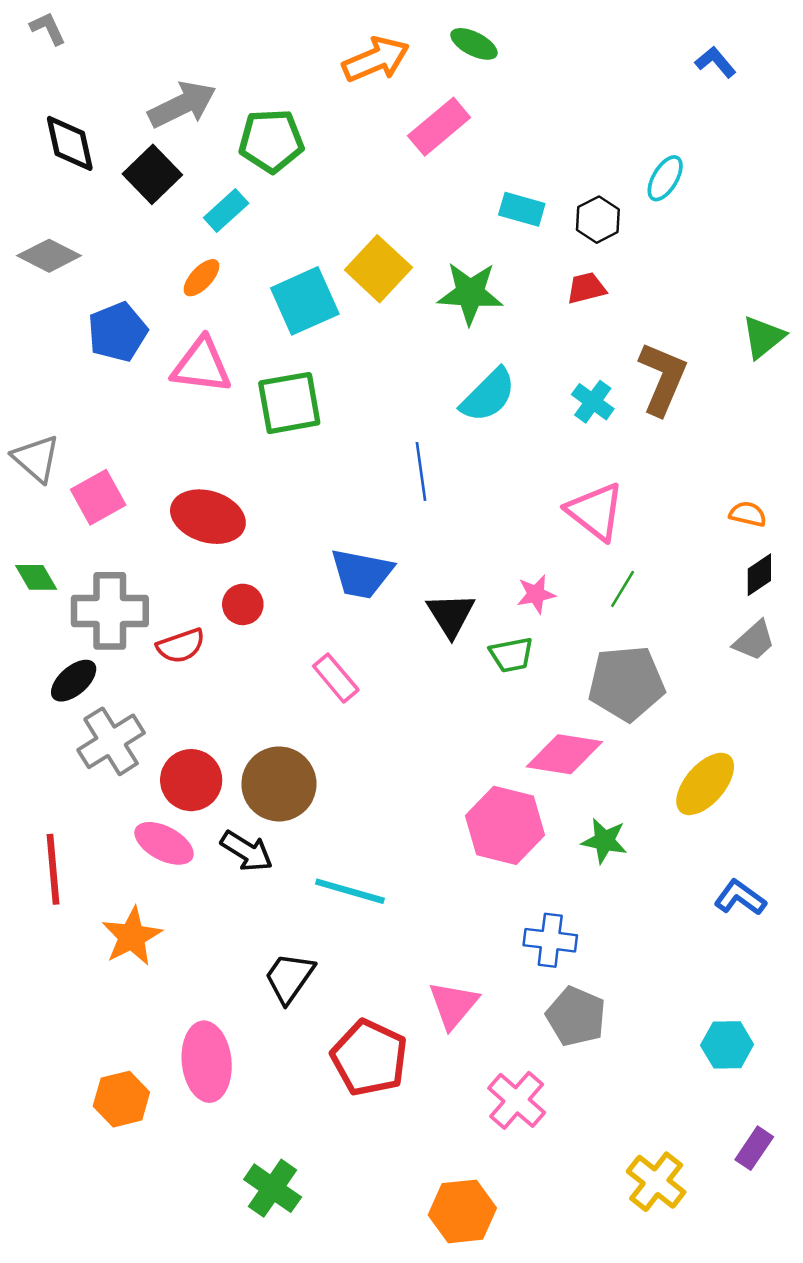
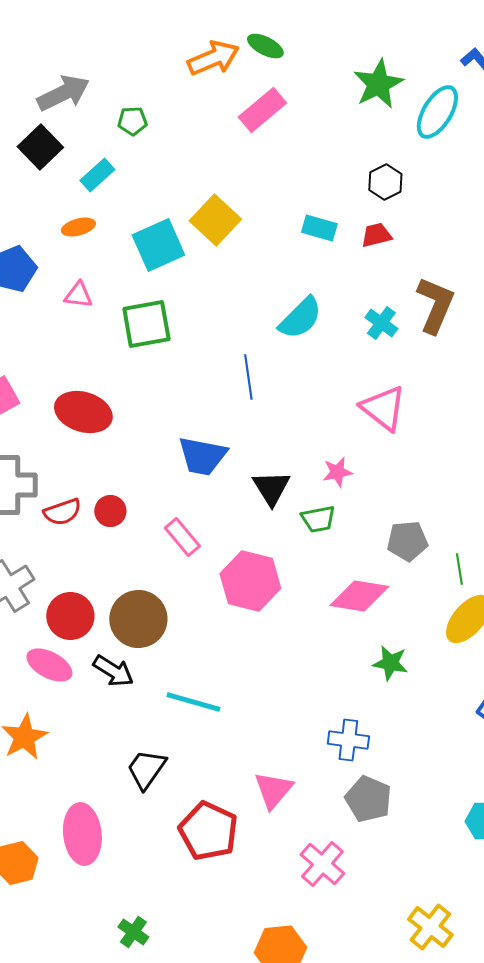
green ellipse: (474, 44) -> (265, 46), moved
green pentagon: (271, 141) -> (132, 121), size x0.6
cyan ellipse: (665, 178) -> (437, 112), moved, size x1.5
cyan rectangle: (522, 209) -> (319, 228), moved
orange ellipse: (201, 278) -> (78, 227), turned 32
green star: (470, 293) -> (378, 84), moved, turned -30
pink triangle: (201, 366) -> (78, 295), size x0.6
green line: (623, 589) -> (459, 569), moved, turned -40
red circle: (243, 604) -> (110, 511), moved
gray pentagon: (626, 683) -> (407, 541), size x0.7
pink hexagon: (505, 825) -> (250, 581), moved
green cross: (273, 1188) -> (133, 932), size x0.7

